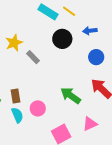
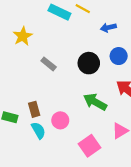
black circle: (62, 39) -> (89, 63), moved
yellow star: (14, 43) -> (23, 36), moved

